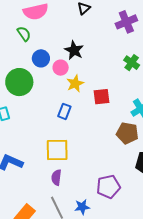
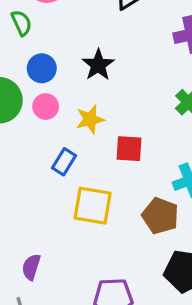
pink circle: (61, 68) -> (46, 107), moved
yellow square: (57, 150) -> (93, 206), moved

